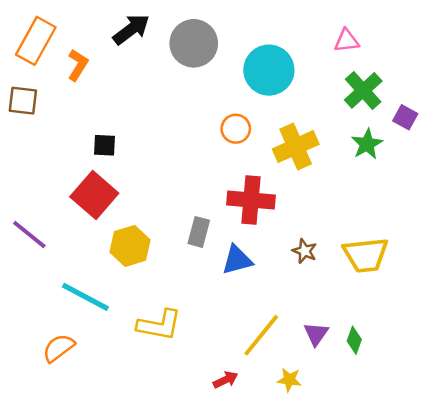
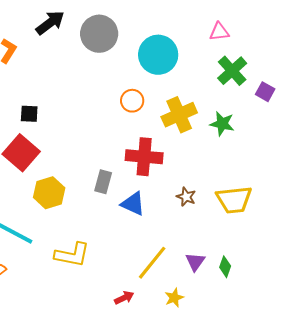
green star: (367, 144) -> (222, 124), moved, turned -30
blue triangle: (237, 260) -> (133, 204), turned 40
yellow star: (289, 380) -> (174, 298), turned -30

